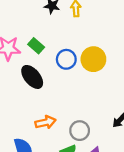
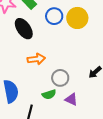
orange arrow: (45, 122) -> (36, 59), moved

